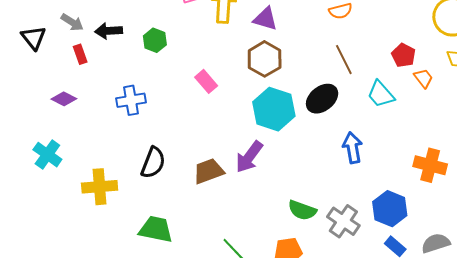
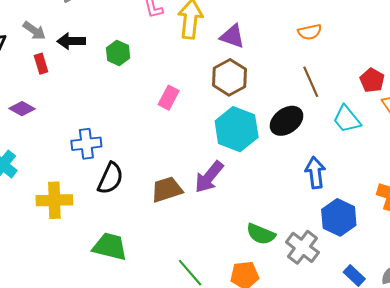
pink rectangle: (206, 81) -> (169, 98), turned 65
blue cross: (131, 100) -> (86, 144), moved
blue hexagon: (390, 209) -> (339, 217), moved

